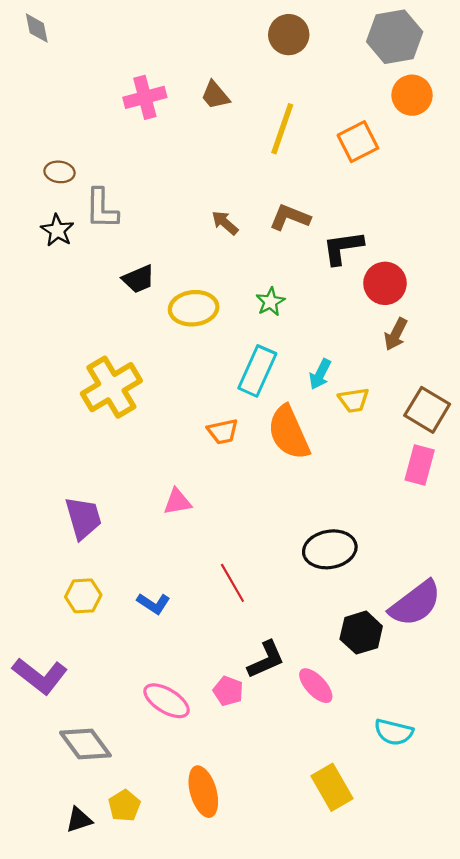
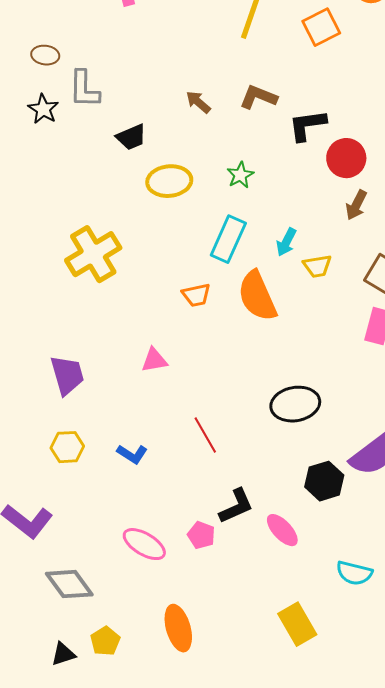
black trapezoid: (138, 279) -> (131, 137), moved

